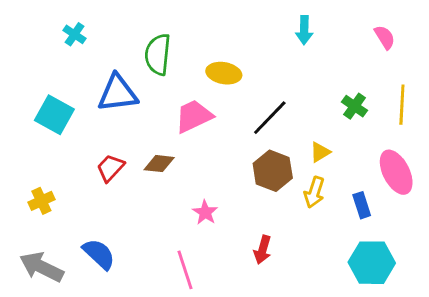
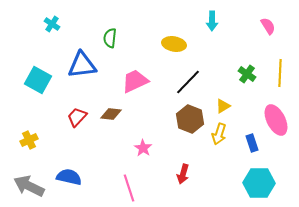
green semicircle: (158, 54) -> (110, 38), size x0.7
yellow ellipse: (224, 73) -> (174, 44), moved
blue semicircle: (99, 254) -> (69, 177), turned -30

